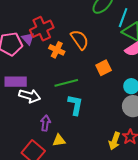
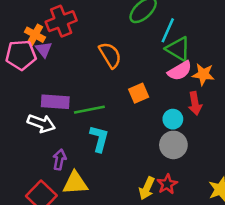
red cross: (42, 29) -> (61, 21), moved
orange cross: (57, 50) -> (35, 35), moved
purple rectangle: (16, 82) -> (55, 102), moved
yellow triangle: (59, 140) -> (75, 183), size x1.5

